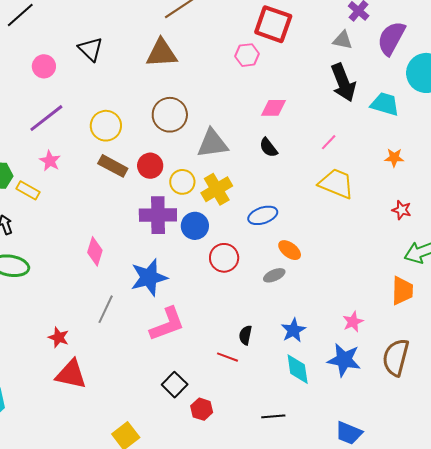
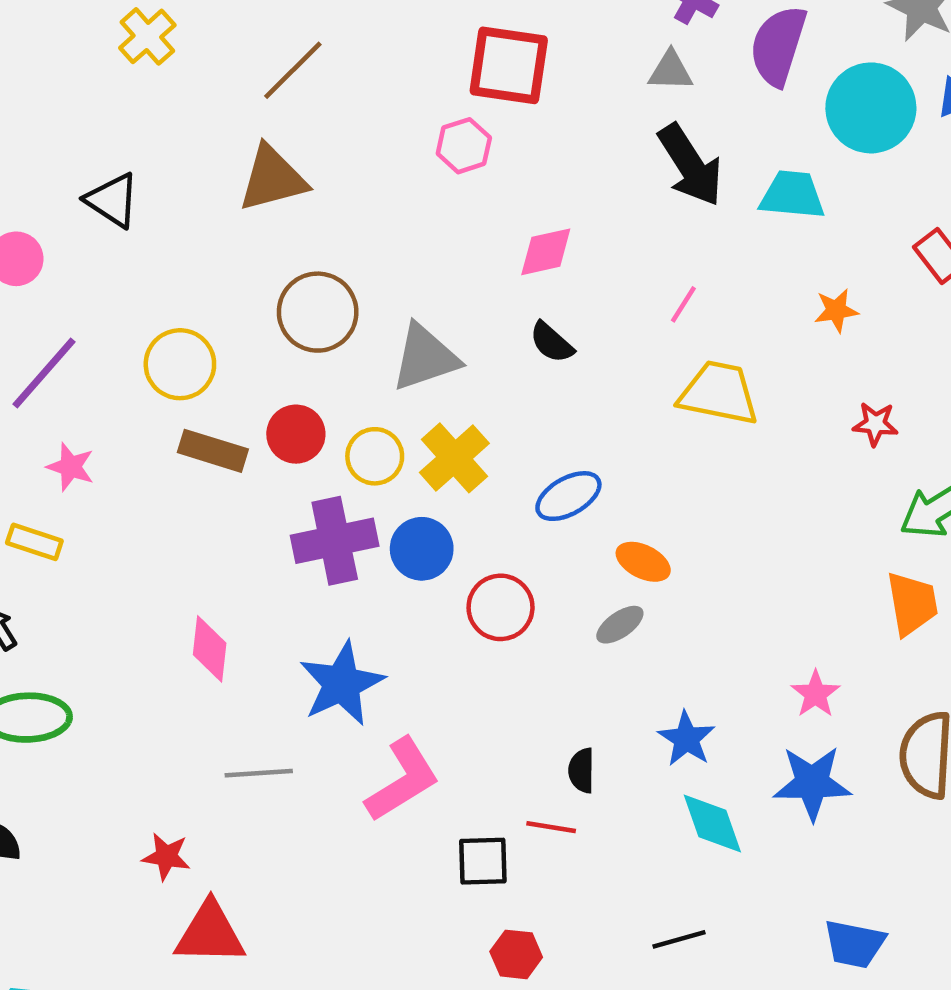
gray line: (106, 309) -> (259, 773), turned 72
black square: (175, 385) -> (483, 861), moved, turned -35

